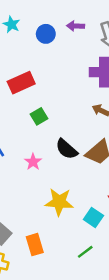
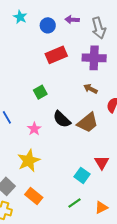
red rectangle: (21, 83) -> (56, 55), moved
yellow star: (59, 202) -> (29, 161), moved, turned -30
orange rectangle: (35, 245) -> (34, 196), turned -36

